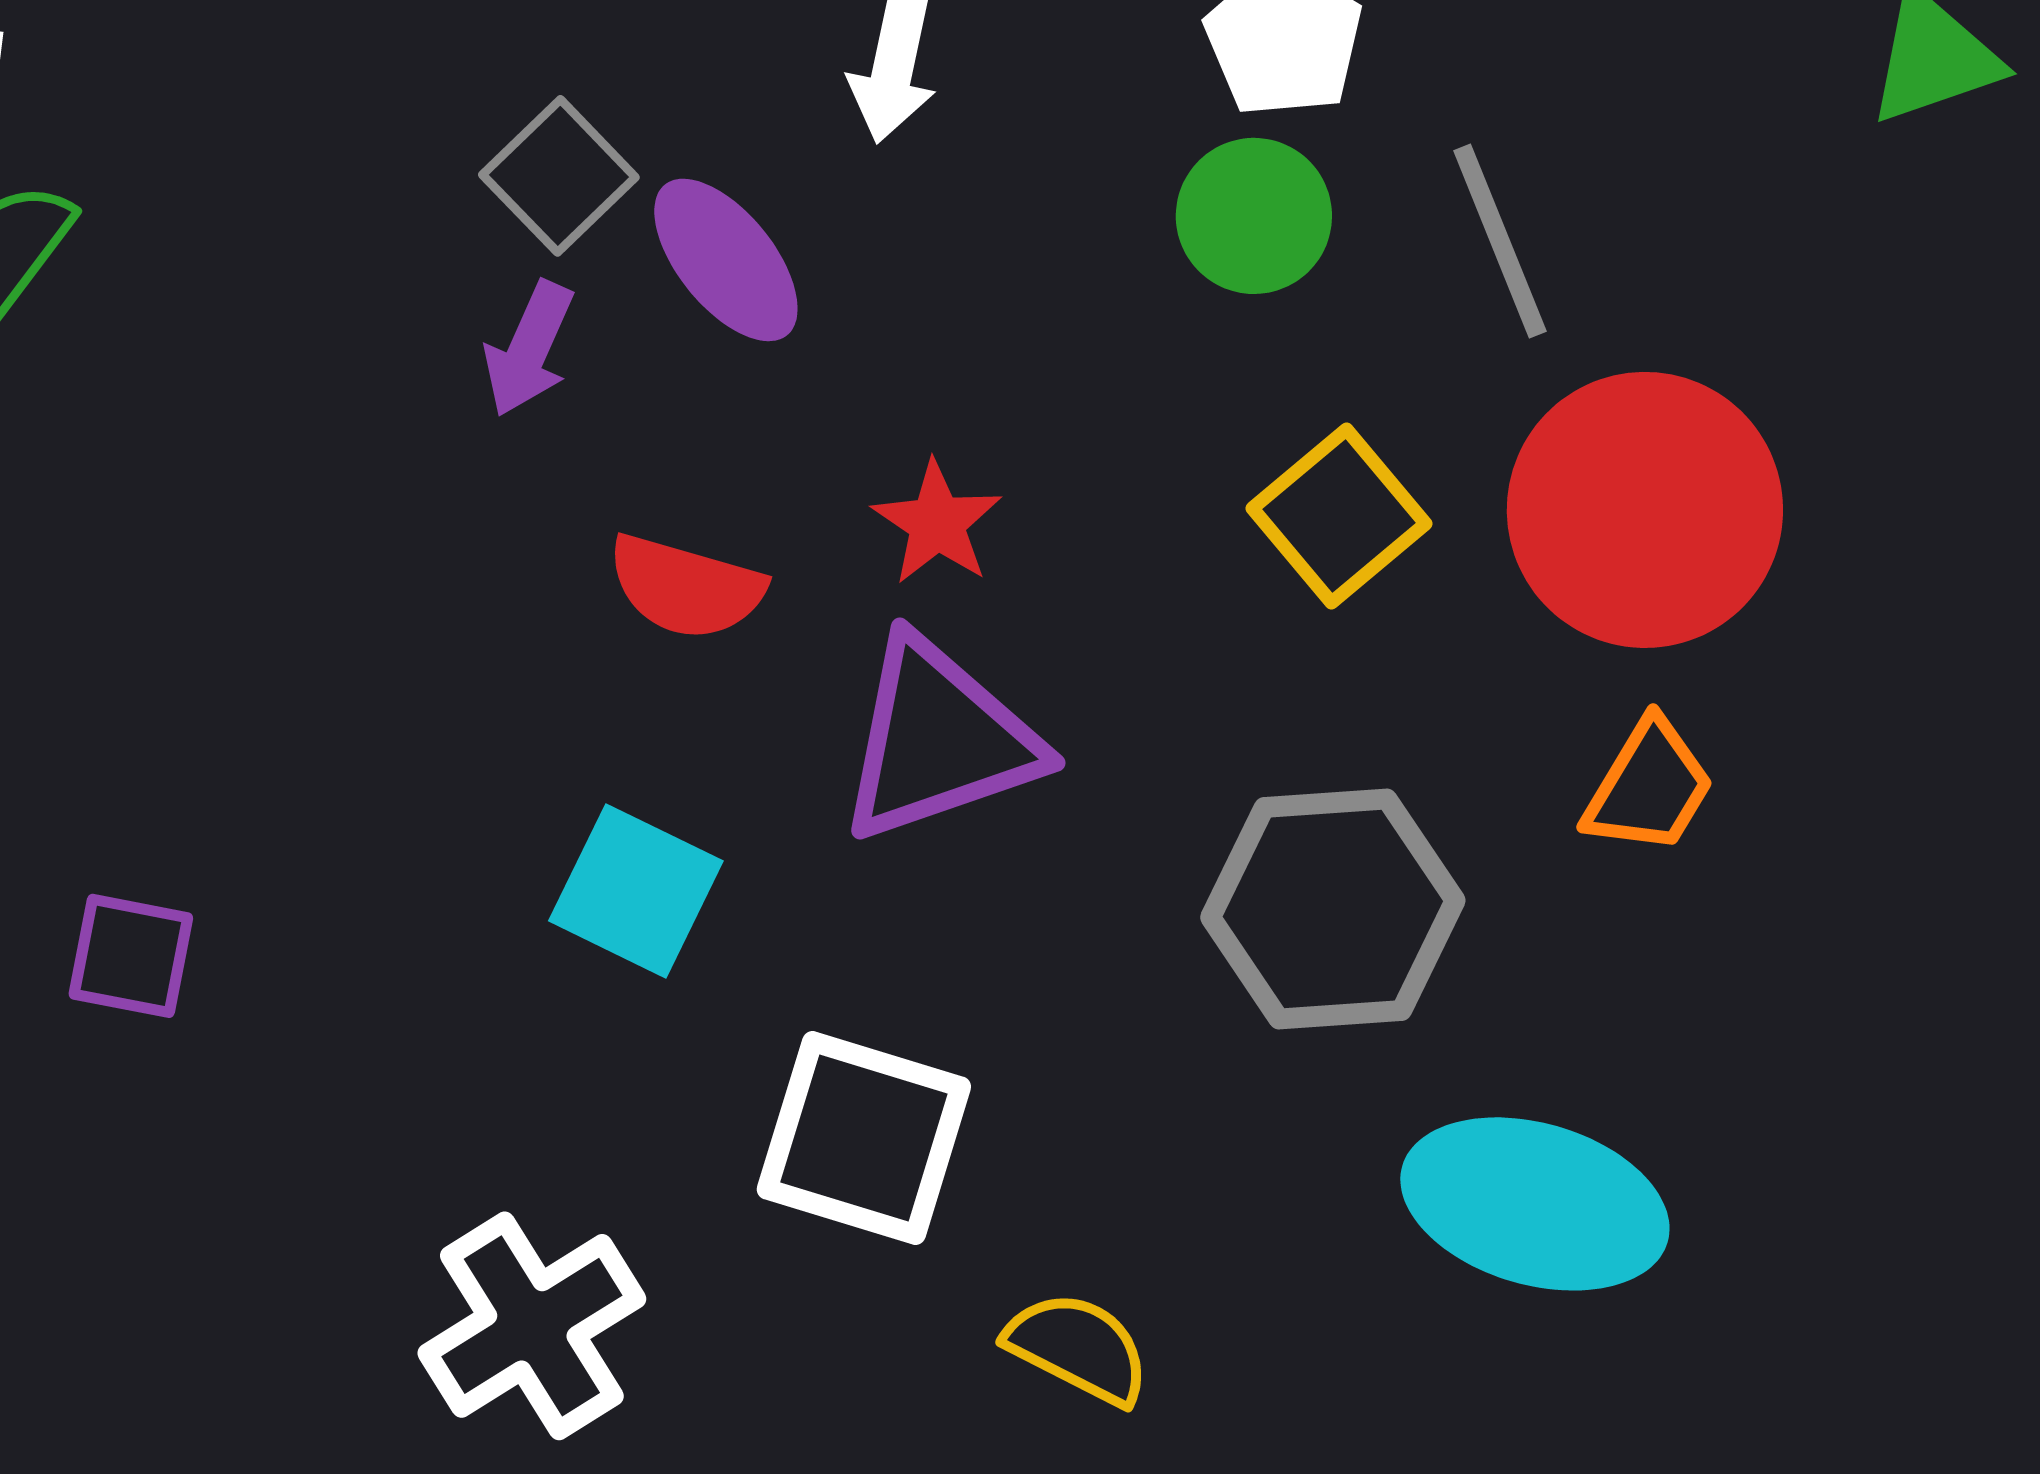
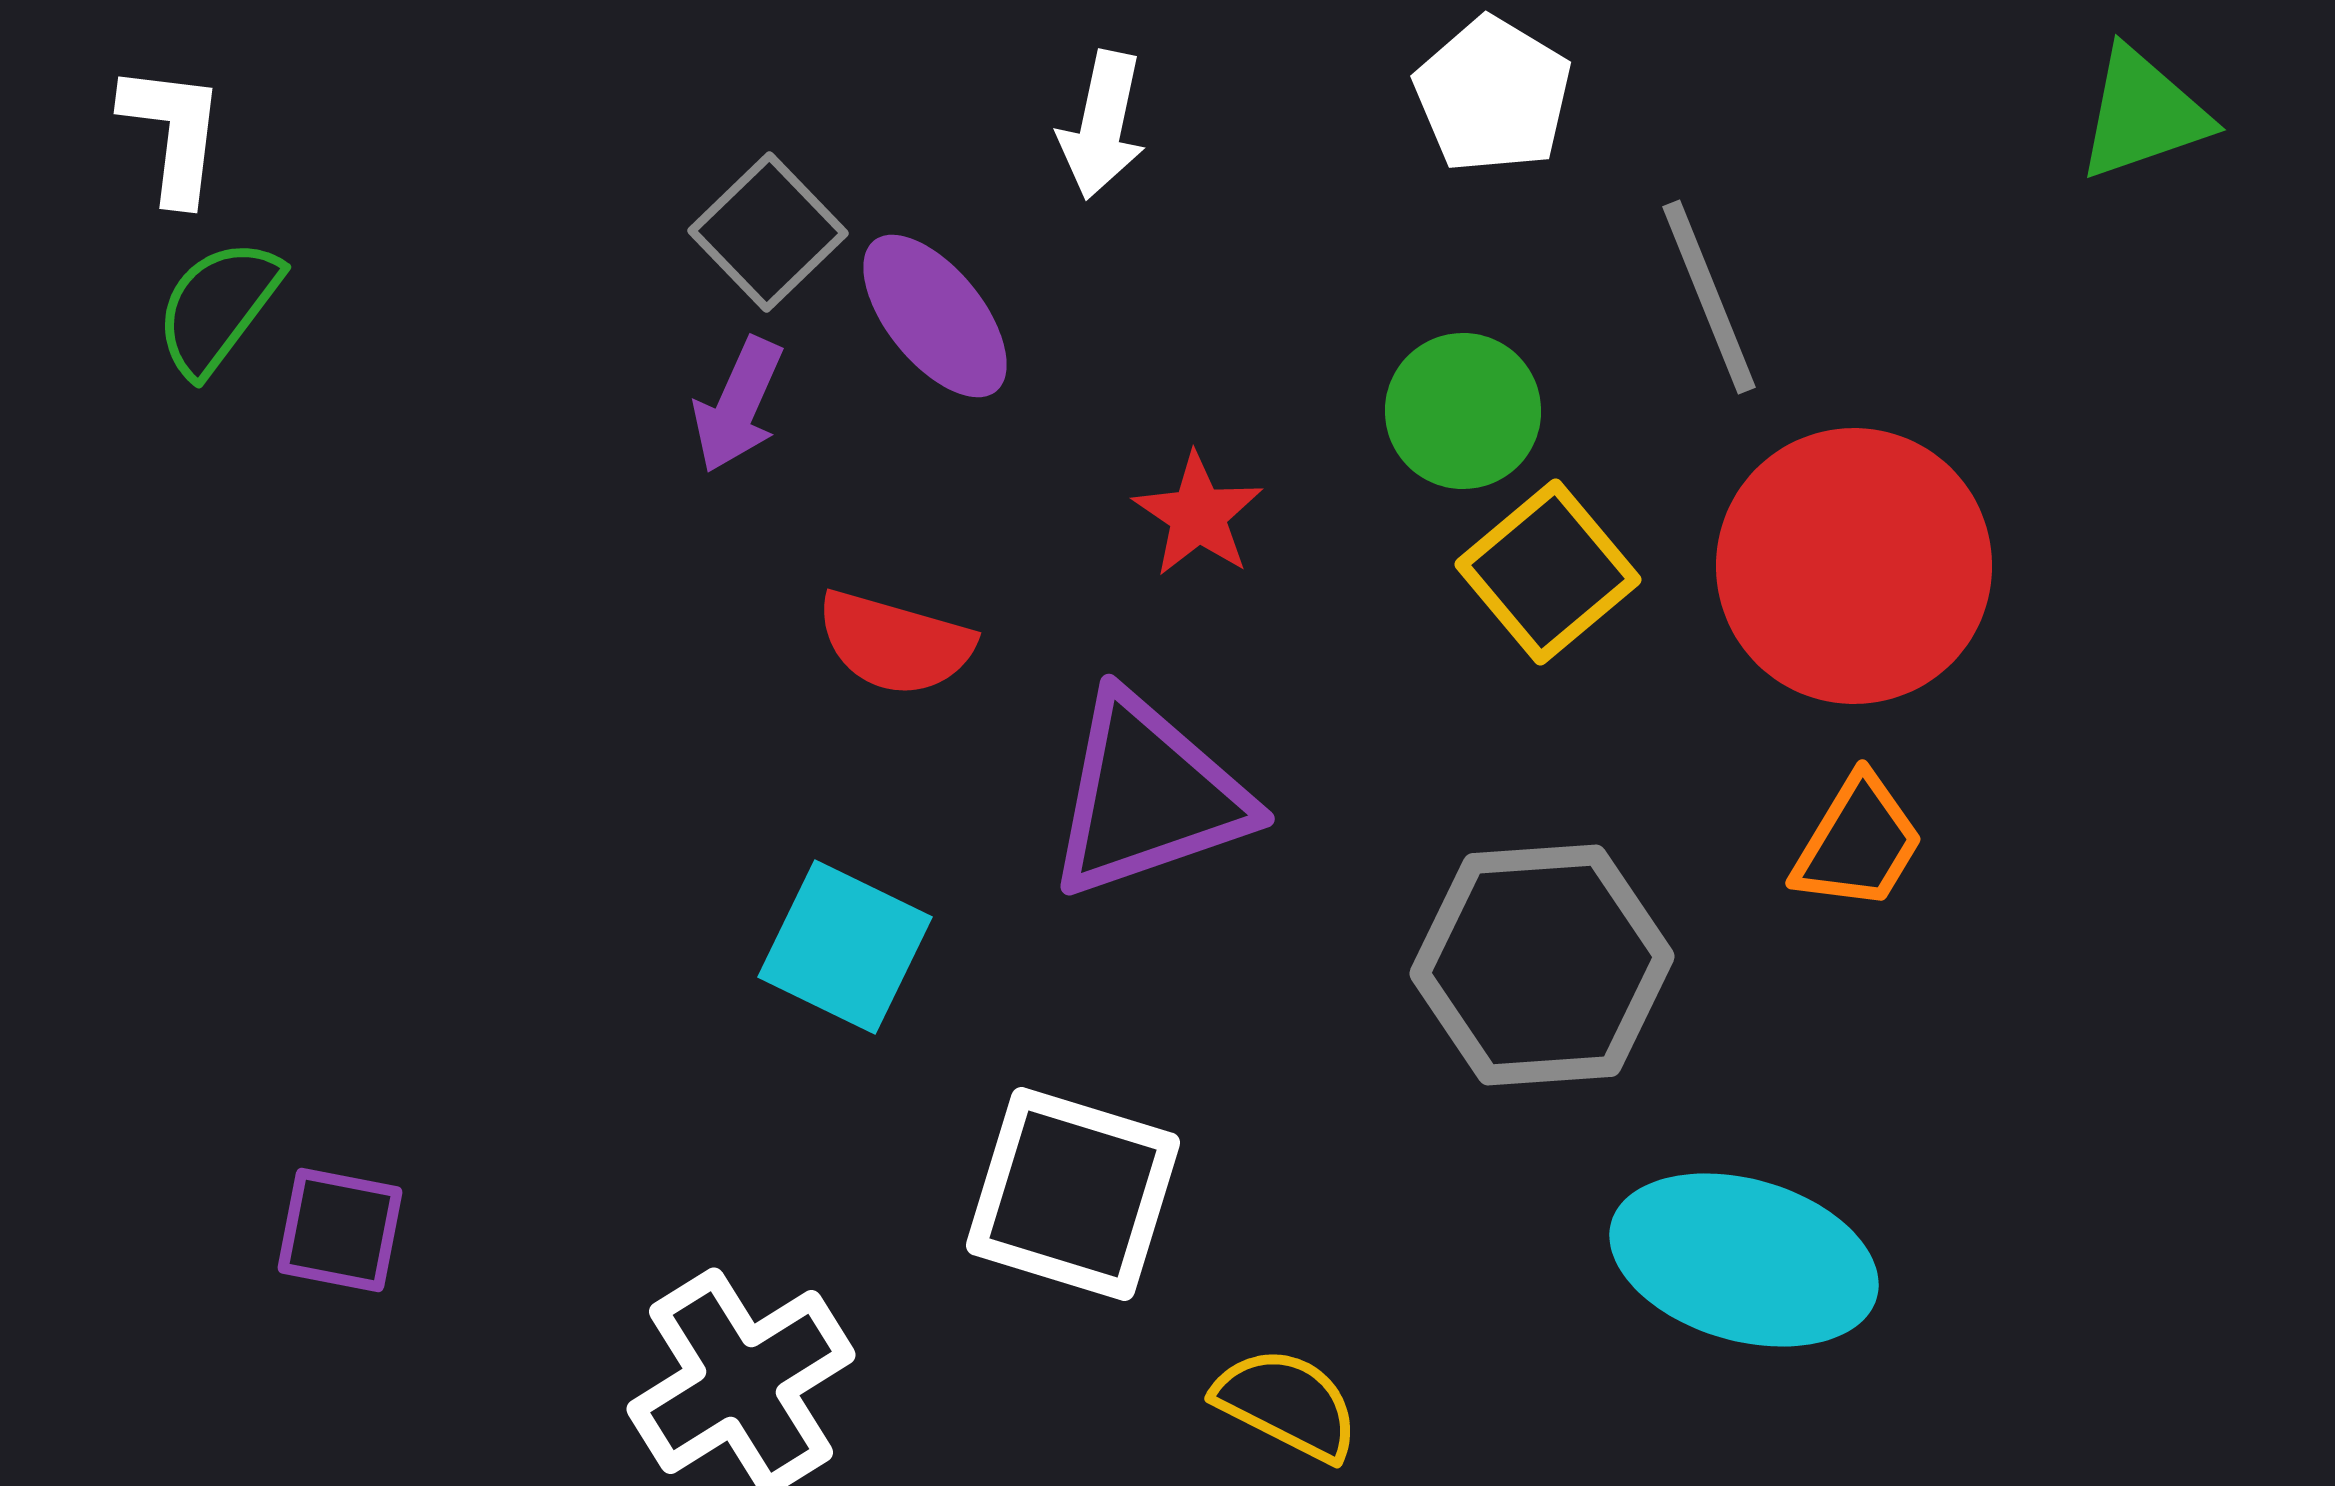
green circle: (1254, 216) -> (1463, 411), moved
red star: (937, 523) -> (1198, 515), moved
purple square: (131, 956) -> (340, 1230), moved

